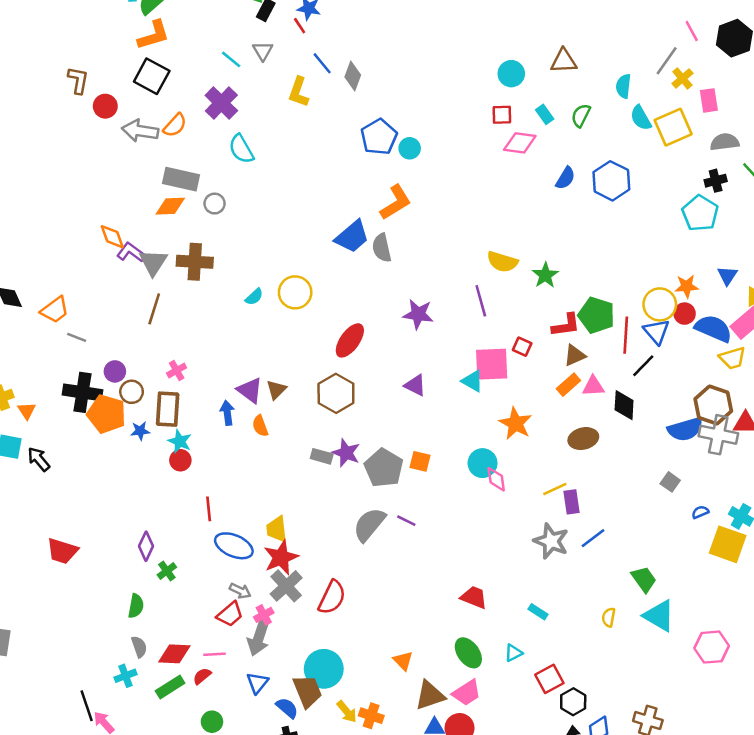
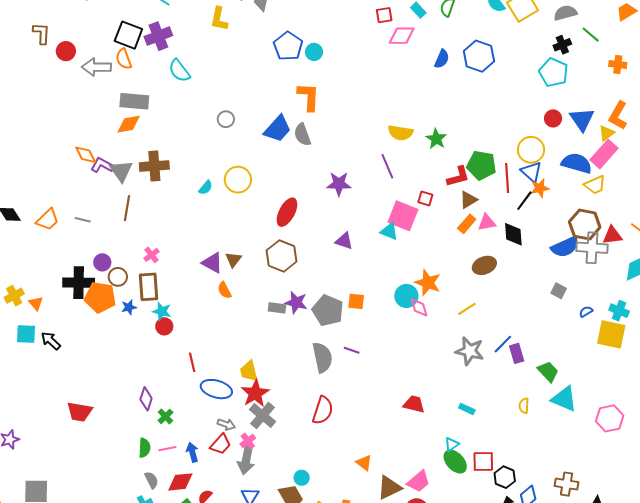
black square: (152, 76) -> (128, 35), moved
purple cross: (221, 103) -> (158, 36), turned 32
orange semicircle: (175, 125) -> (124, 59), turned 125
orange L-shape: (396, 202) -> (309, 97), turned -48
gray circle: (215, 204) -> (226, 119), moved
blue triangle: (727, 276) -> (582, 119), size x1.5
orange star: (687, 286) -> (540, 188), moved
red circle: (685, 314) -> (553, 118), moved
gray line: (77, 337) -> (83, 220), moved
pink square: (492, 364) -> (403, 216), turned 32
blue arrow: (227, 413) -> (192, 452), moved
orange star: (516, 423) -> (428, 283), moved
purple rectangle: (571, 502) -> (517, 353), moved
gray semicircle: (369, 525) -> (322, 357), turned 136
red semicircle: (332, 597) -> (323, 410), moved
green ellipse: (468, 653) -> (455, 462), moved
pink line: (214, 654) -> (167, 449), moved
cyan circle: (324, 669) -> (302, 478), size x0.5
red square: (549, 679) -> (483, 461), turned 35

